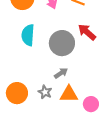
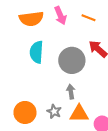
gray arrow: (61, 73) -> (71, 92), turned -64

